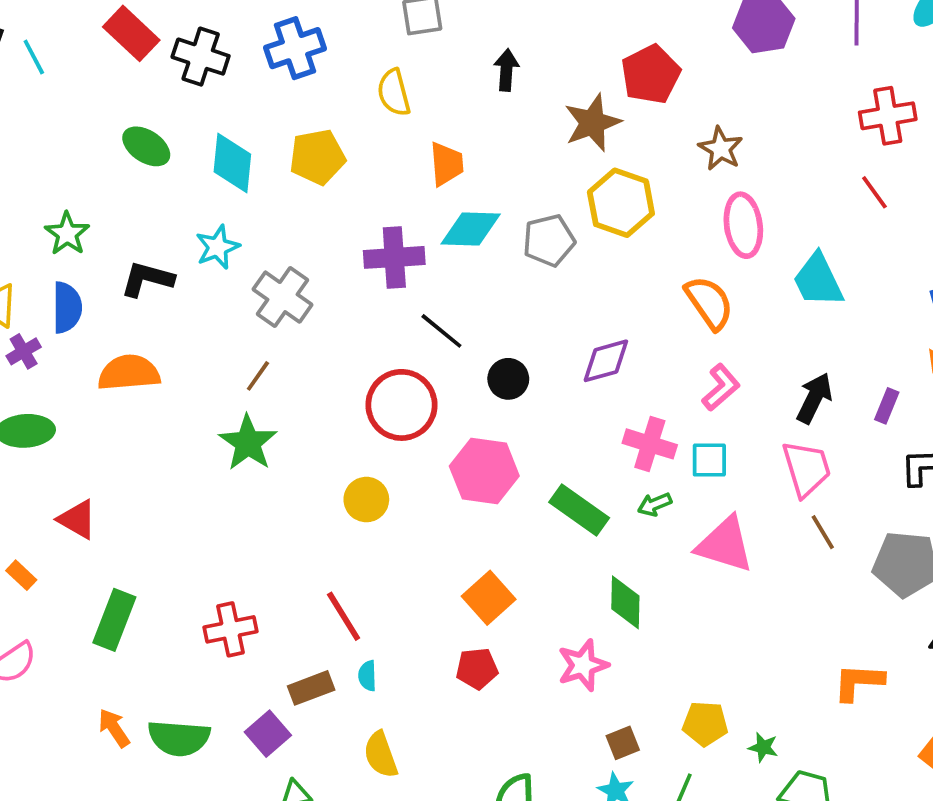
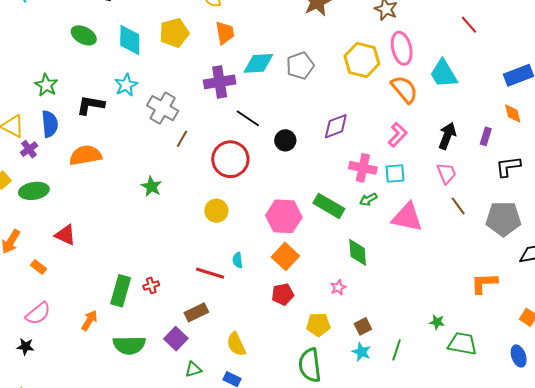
orange trapezoid: (447, 164) -> (225, 33), moved
yellow hexagon: (621, 203) -> (362, 60), moved
orange semicircle: (709, 303) -> (404, 89), moved
brown line: (258, 376) -> (182, 139), moved
green star: (248, 443) -> (151, 186), size x0.7
pink trapezoid: (806, 469) -> (446, 173), size x0.7
pink hexagon: (484, 471) -> (284, 216), moved
red line: (344, 616) -> (210, 273), turned -36
green rectangle: (114, 620) -> (121, 291), moved
red cross: (231, 629) -> (151, 285), size x0.6
pink star: (583, 665) -> (338, 287), size x0.6
cyan semicircle: (367, 676) -> (238, 260), moved
yellow pentagon: (705, 724) -> (318, 325), moved
orange arrow: (114, 728) -> (89, 320), moved, turned 70

